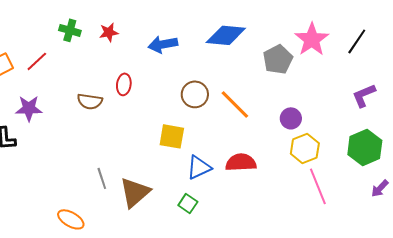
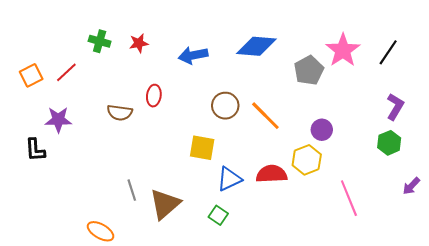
purple L-shape: (364, 95) -> (395, 107), turned 144
green hexagon: (365, 147) -> (389, 143), moved, size x0.7
yellow hexagon: (305, 148) -> (307, 160), moved
purple arrow: (380, 188) -> (411, 186), moved

